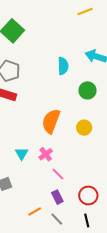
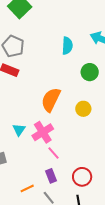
pink cross: (46, 154) -> (43, 132), size x1.5

